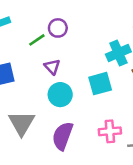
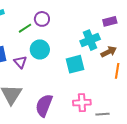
purple triangle: (52, 67) -> (20, 62), moved
cyan circle: (60, 95) -> (40, 49), moved

